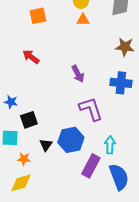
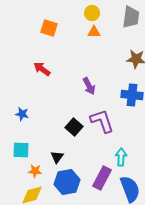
orange square: (38, 16) -> (49, 28), turned 30
black square: (29, 120) -> (74, 127), moved, turned -30
blue hexagon: (71, 140) -> (67, 182), moved

